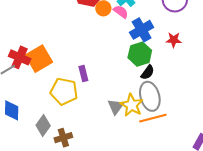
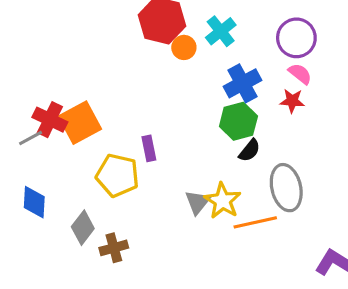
pink semicircle: (121, 12) -> (300, 74), moved
gray ellipse: (150, 96) -> (286, 188), moved

